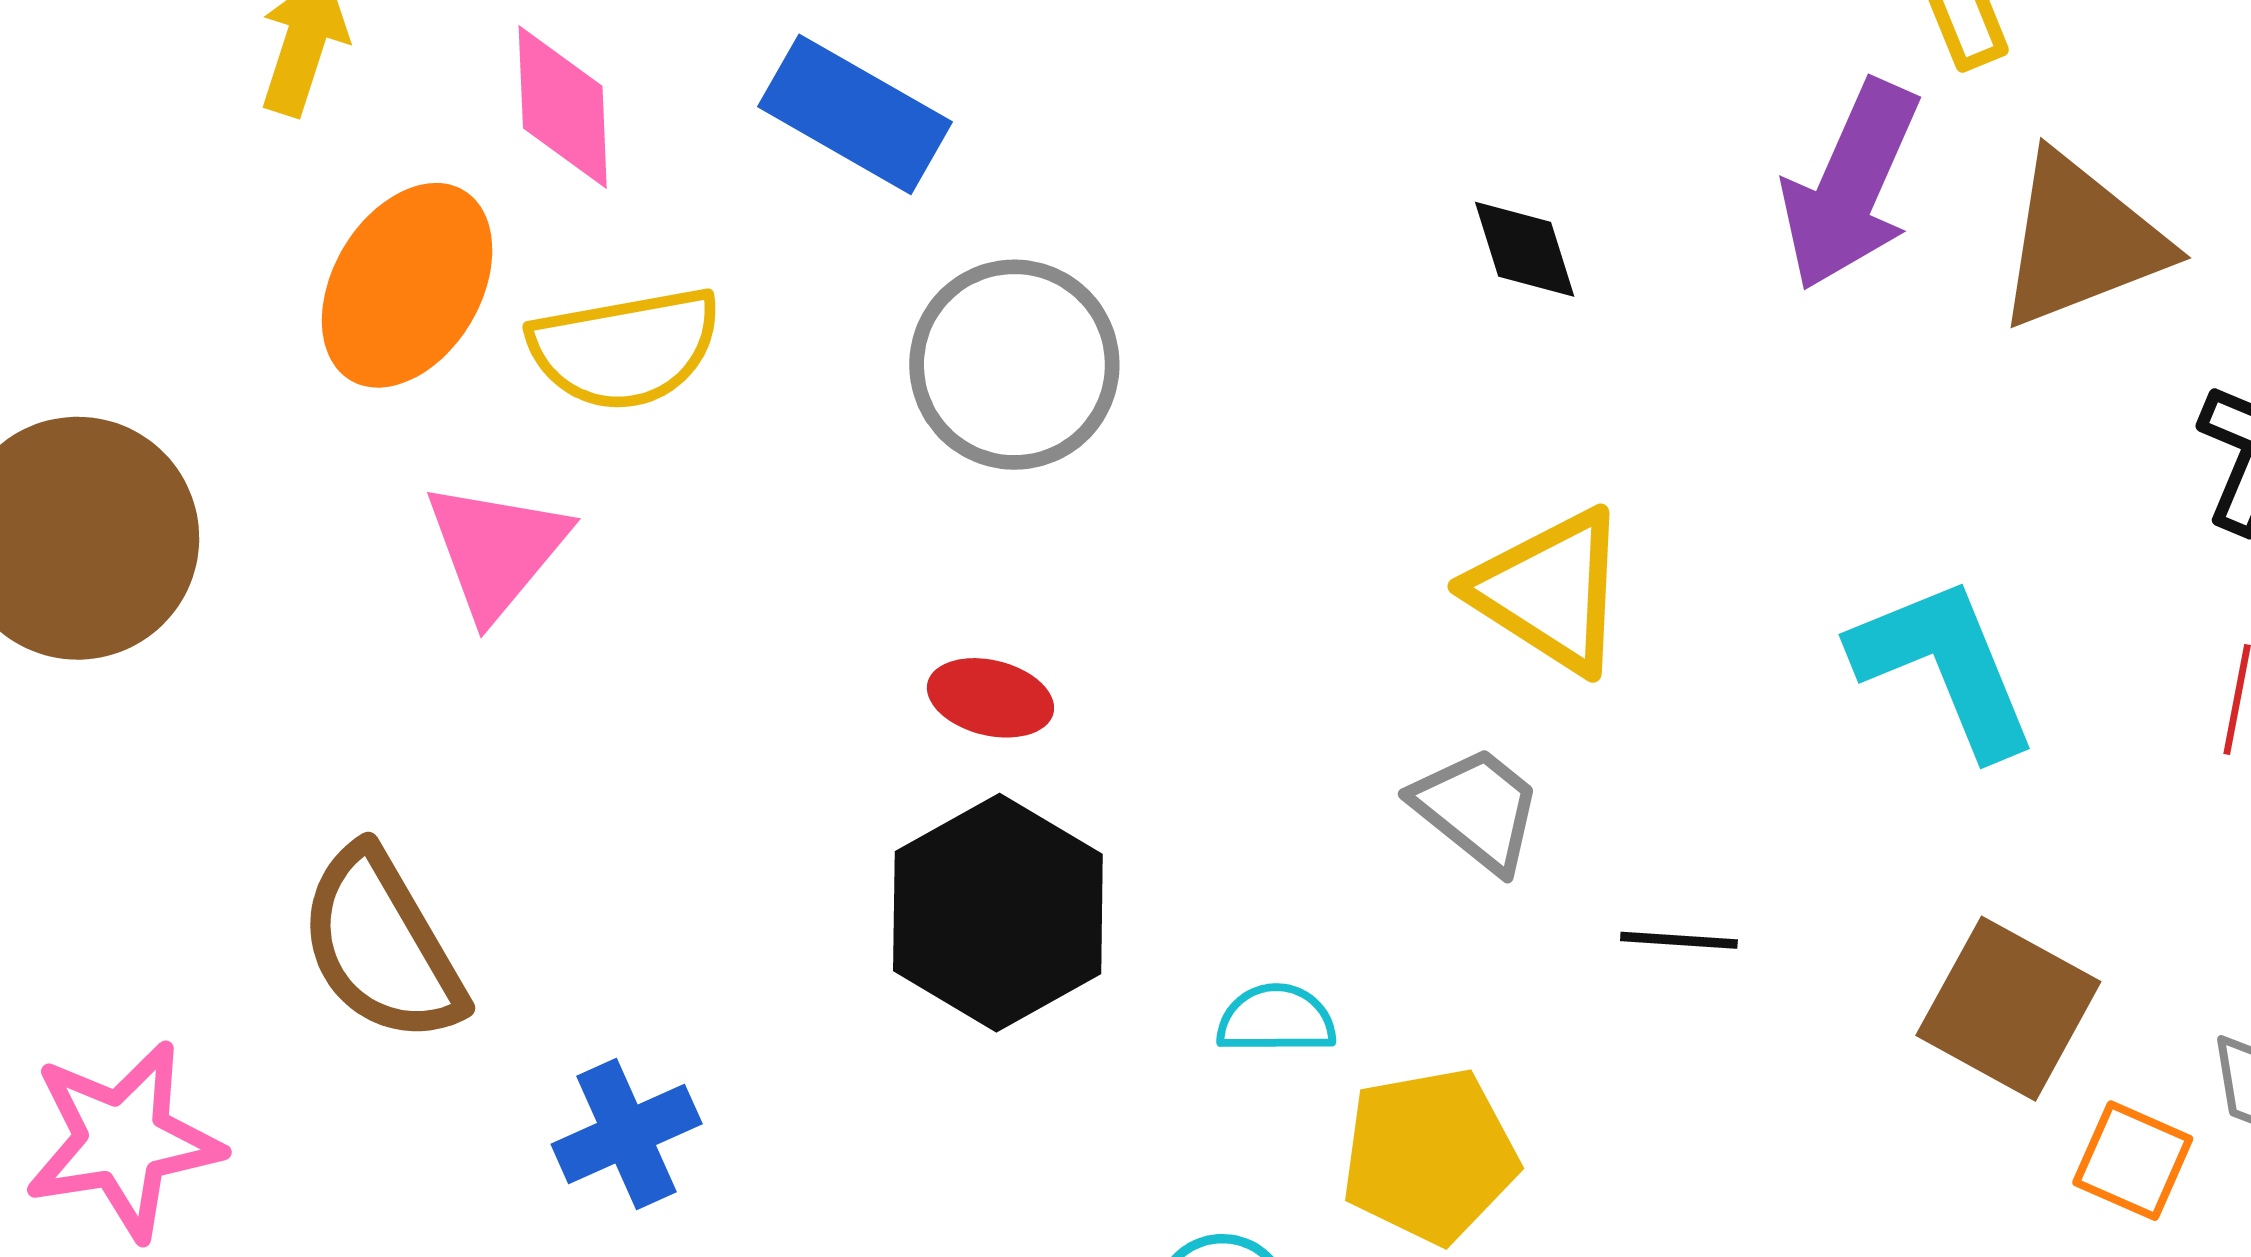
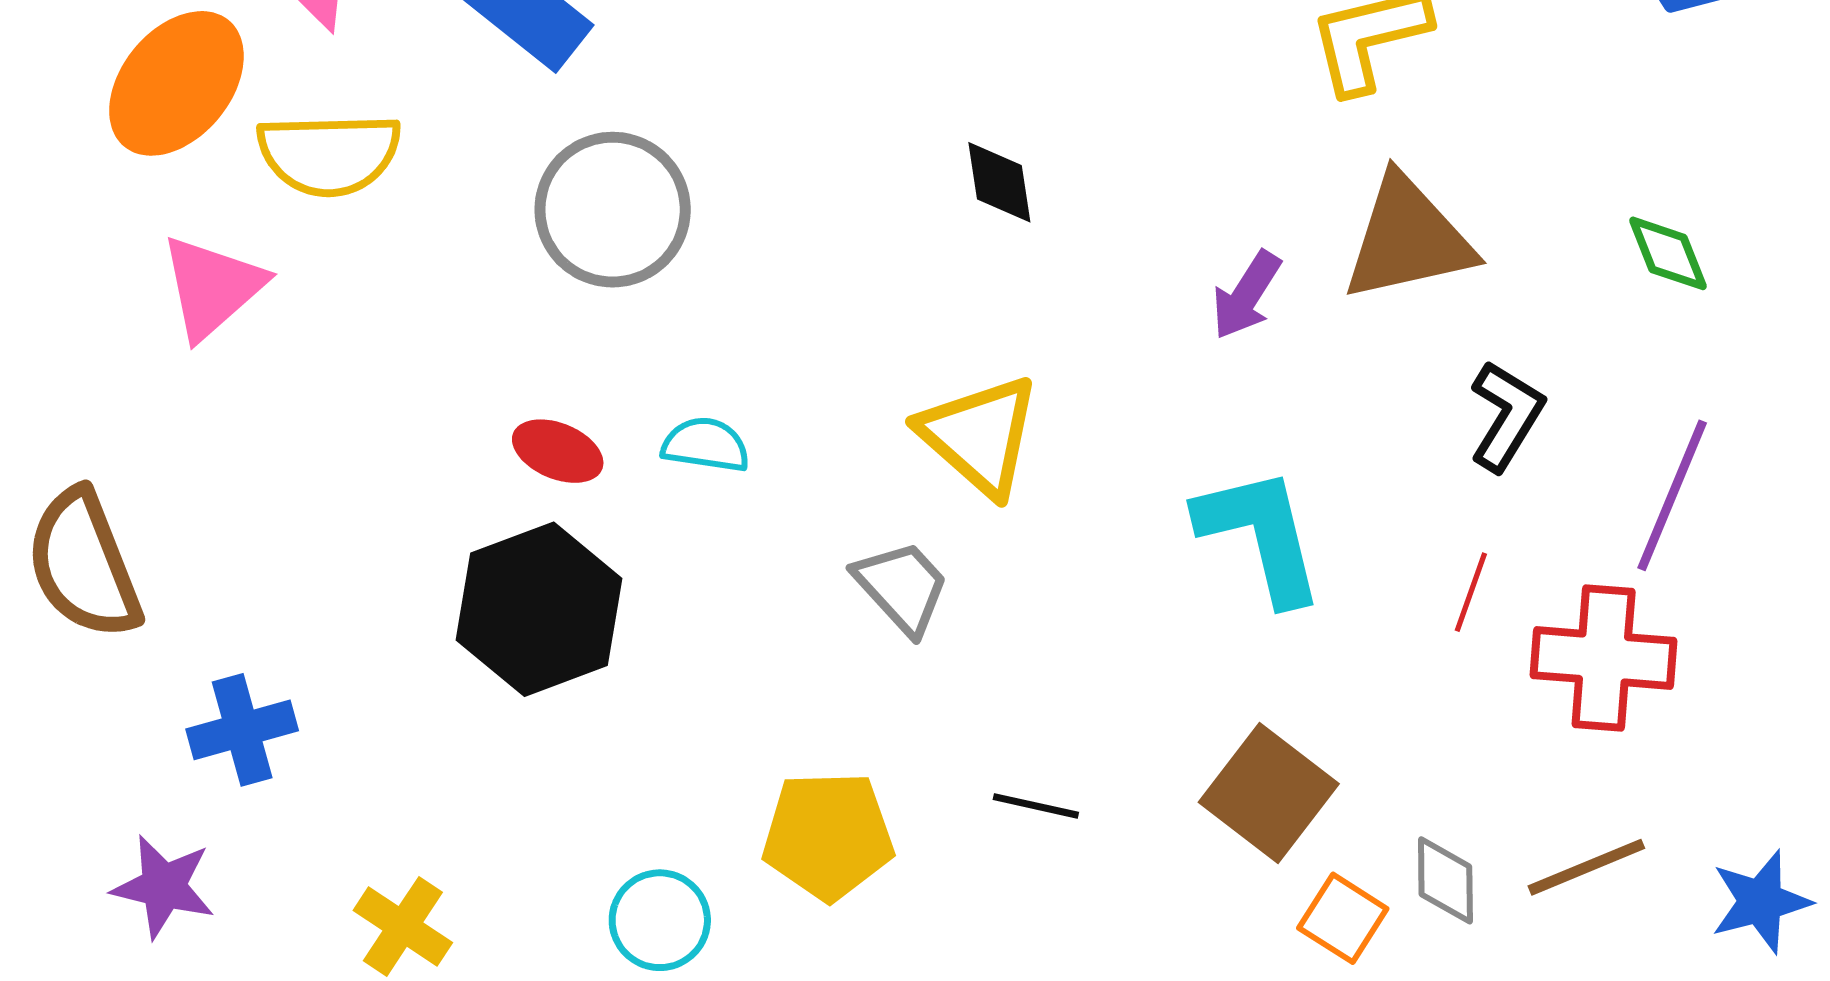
purple arrow: (1851, 185) -> (1246, 295), moved, size x0.6
black line: (1679, 940) -> (1036, 806), moved
cyan semicircle: (1276, 1019) -> (706, 445), moved

